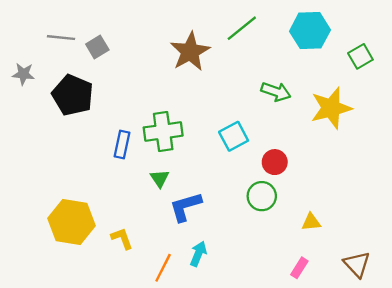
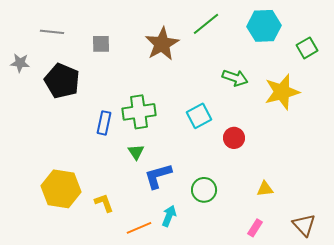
gray square: (97, 47) -> (101, 44), moved, turned 30
green circle: (262, 196) -> (204, 190), moved
orange line: (163, 268) -> (139, 228), turned 40

